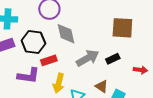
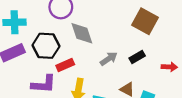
brown square: (122, 28) -> (145, 21), turned 30
gray arrow: (88, 58) -> (109, 59), size x0.7

